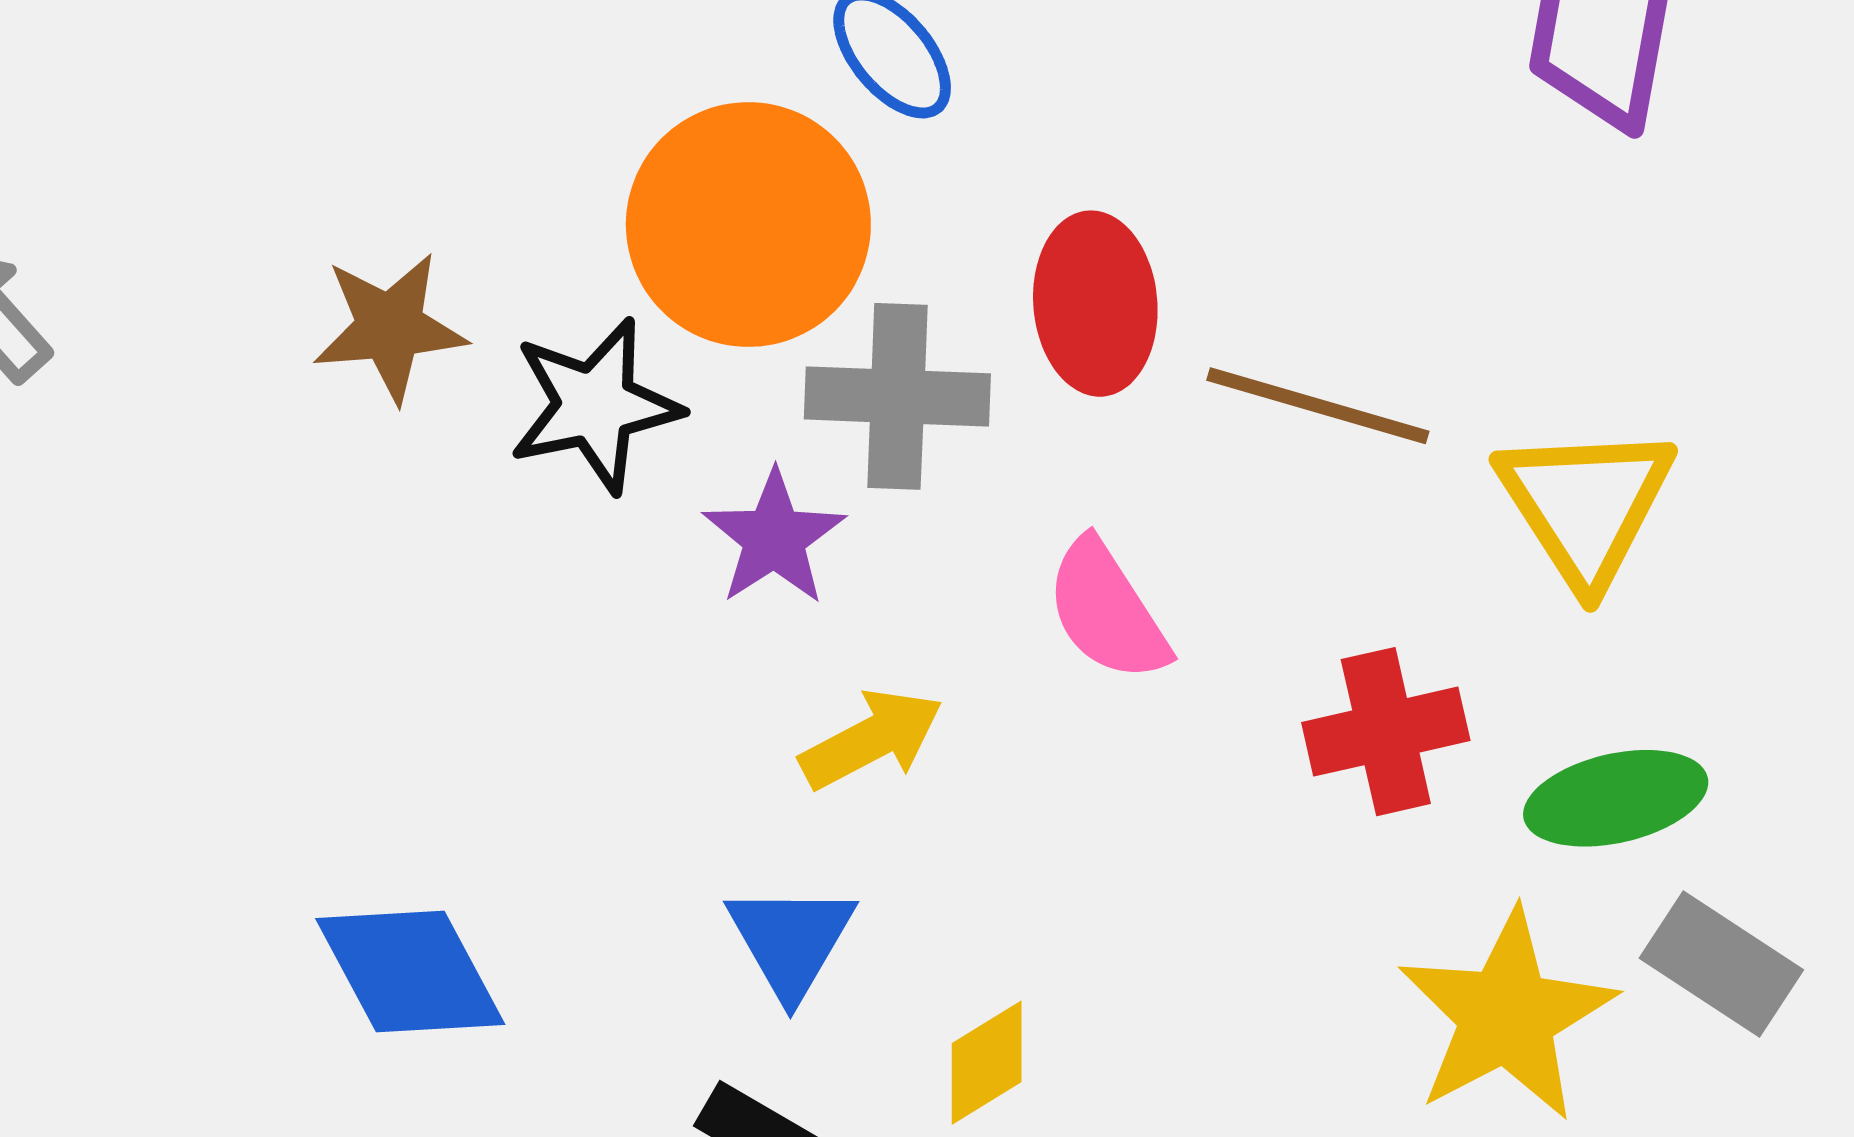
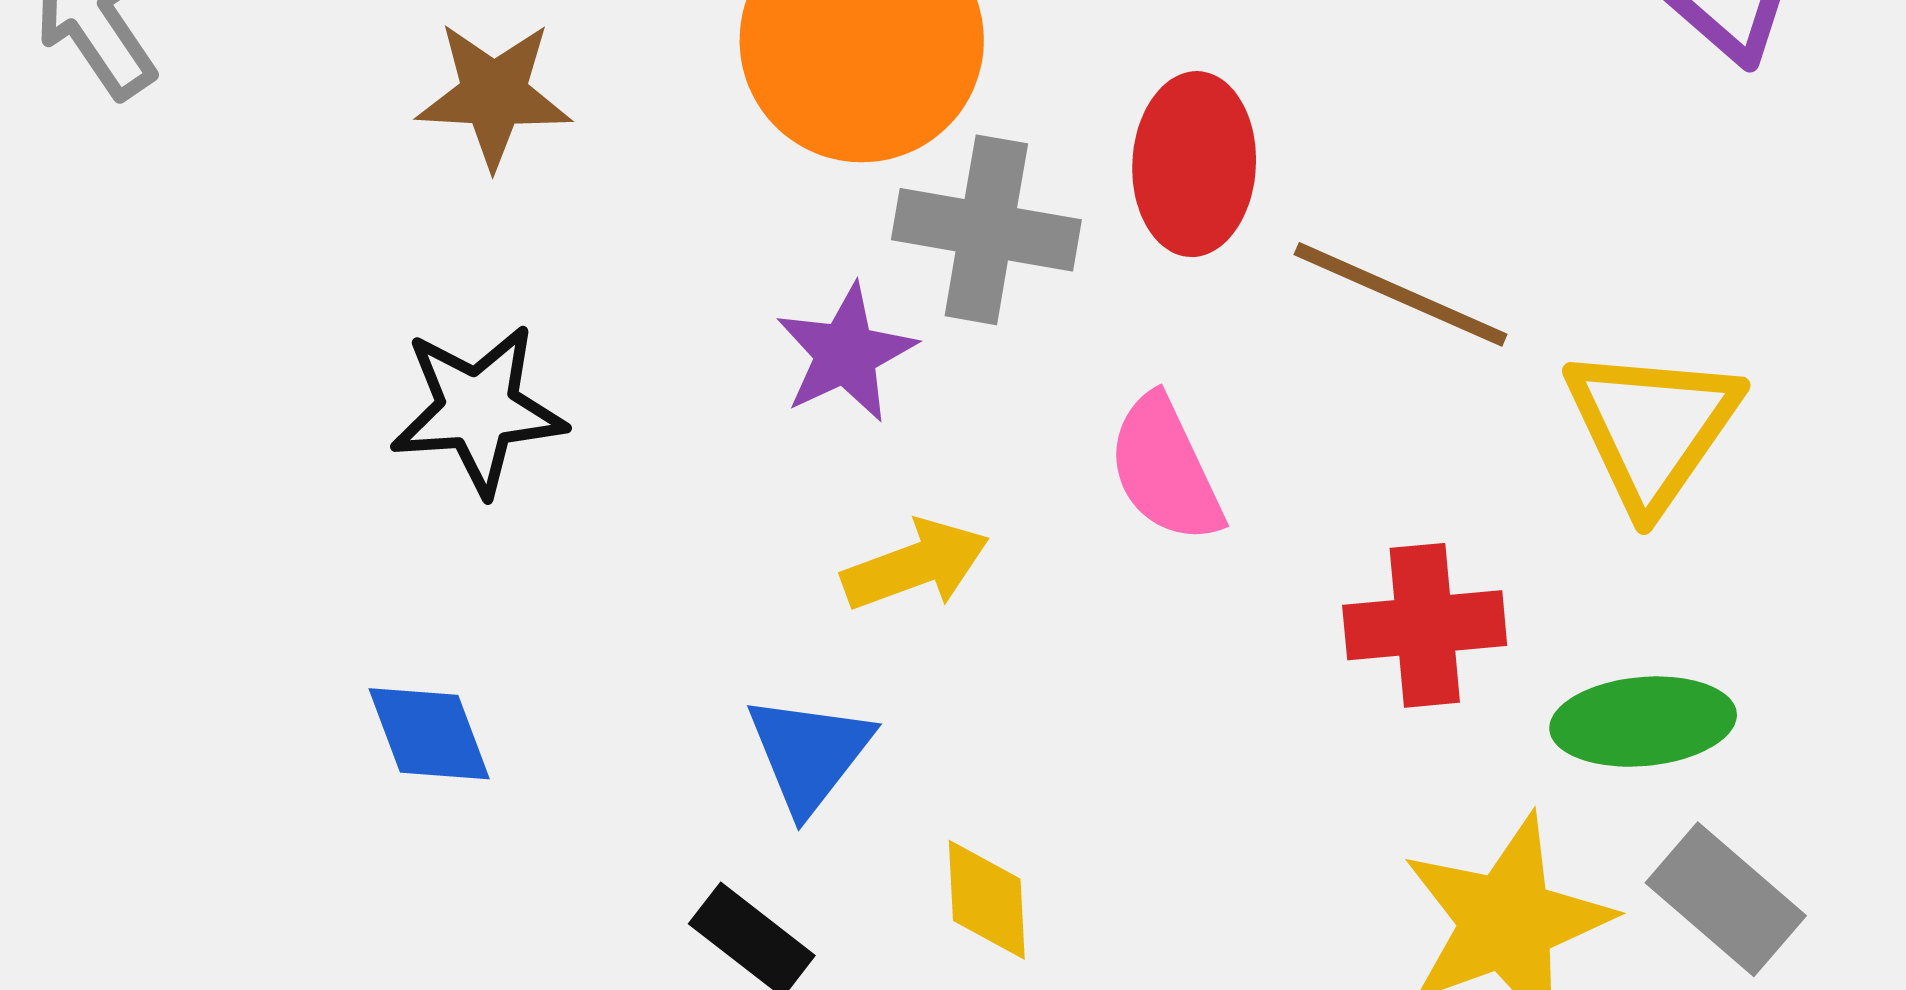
black star: (595, 405) -> (478, 410), moved
blue diamond: (410, 971) -> (429, 734), size x0.7
yellow diamond: (987, 1063) -> (987, 900), turned -69

